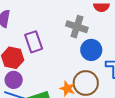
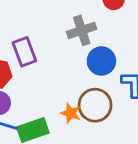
gray cross: (77, 27) -> (82, 30), turned -35

